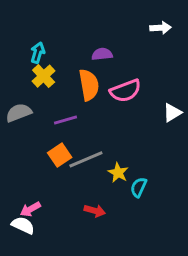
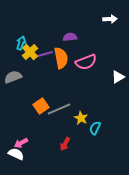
cyan arrow: (38, 53) -> (21, 43), moved
purple line: (65, 120) -> (45, 54), moved
red arrow: (95, 211) -> (65, 144), turned 104

